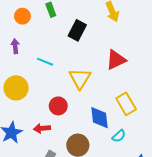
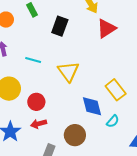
red triangle: (116, 60) -> (106, 28), moved
red circle: (58, 106) -> (36, 102), moved

